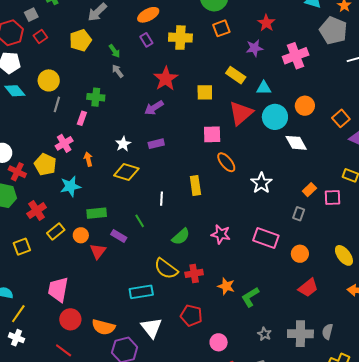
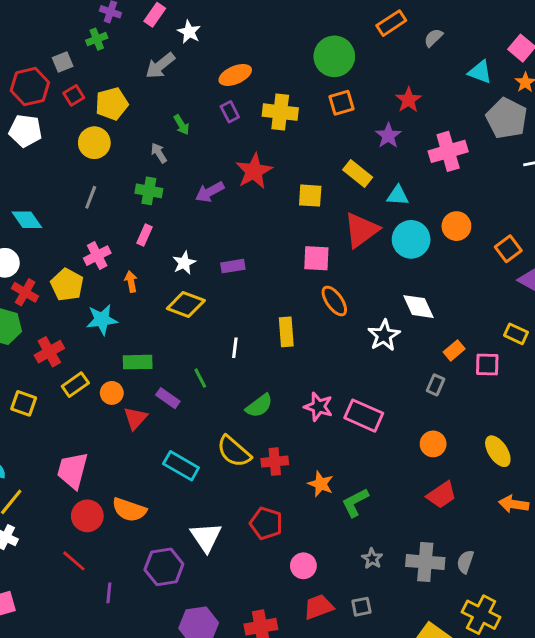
yellow pentagon: (80, 40) -> (112, 104), moved
purple star: (254, 48) -> (388, 136), turned -30
gray arrow: (118, 71) -> (159, 153), moved
yellow circle: (49, 80) -> (94, 143), moved
cyan diamond: (15, 91) -> (27, 220), moved
purple arrow: (154, 108) -> (210, 192), moved
pink rectangle: (82, 118) -> (145, 235), moved
white diamond: (296, 143) -> (418, 307), moved
pink rectangle: (266, 238) -> (364, 416), moved
yellow square: (22, 247) -> (24, 403), turned 36
cyan rectangle: (141, 292) -> (181, 466), moved, turned 35
orange semicircle: (103, 327) -> (129, 510), moved

